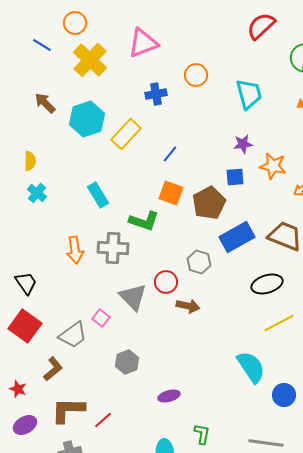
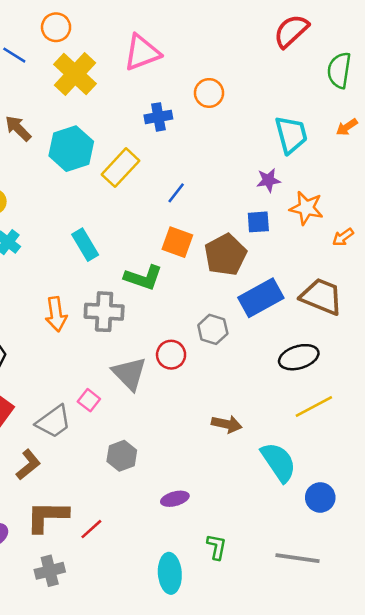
cyan trapezoid: (249, 94) -> (291, 135), moved
brown arrow: (188, 306) -> (227, 424), moved

